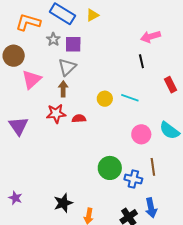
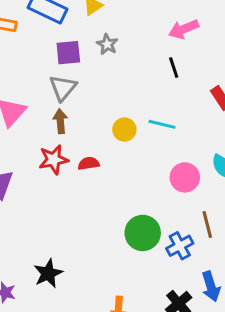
gray star: (53, 39) -> (107, 44), moved
blue cross: (133, 179) -> (180, 246), turned -36
black star: (63, 203) -> (48, 273), moved

